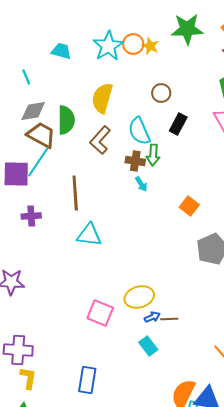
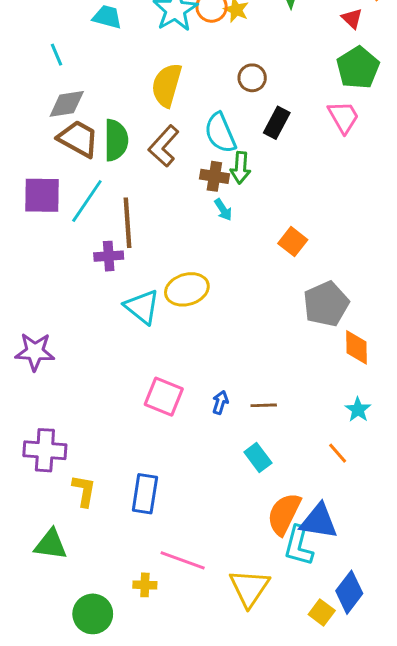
green semicircle: (66, 120) -> (116, 140), moved
cyan line: (38, 162) -> (87, 201), moved
purple cross: (31, 216) -> (109, 256), moved
cyan triangle: (89, 235) -> (142, 307), moved, turned 32
yellow ellipse: (139, 297) -> (187, 289), moved
blue arrow: (152, 317) -> (220, 402), moved, turned -49
cyan rectangle: (148, 346) -> (258, 457), moved
yellow L-shape: (28, 378) -> (84, 491), moved

